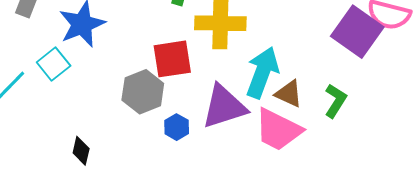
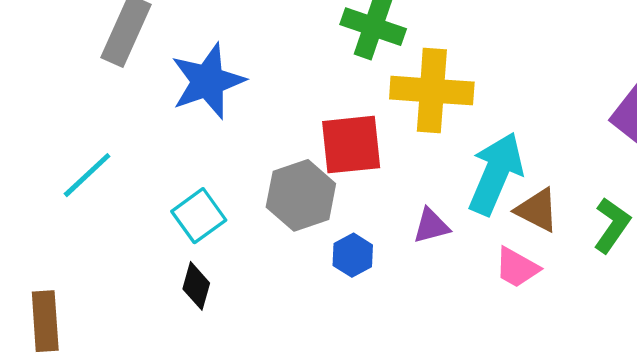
cyan square: (54, 64) -> (199, 216), moved
purple triangle: (224, 107) -> (431, 226), size x0.5
pink trapezoid: (278, 130) -> (517, 267), size x0.6

